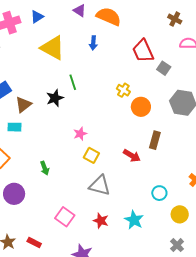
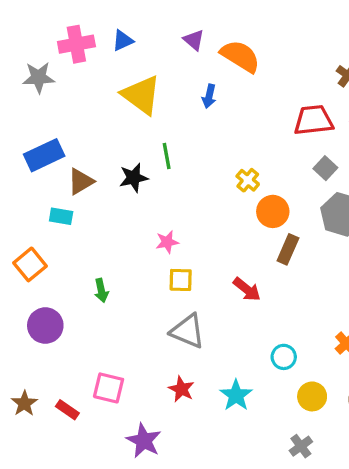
red trapezoid: (143, 51) -> (313, 120), moved, turned 100
gray square: (164, 68) -> (325, 168), moved
brown rectangle: (155, 140) -> (288, 249), moved
yellow square: (91, 155) -> (181, 280), turned -35
pink square: (65, 217) -> (109, 388), moved, turned -30

